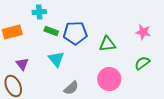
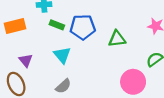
pink circle: (109, 79) -> (133, 82), moved
gray semicircle: (71, 88) -> (63, 86), moved

